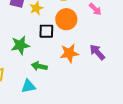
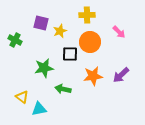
purple arrow: (97, 52) -> (121, 75), turned -90
cyan triangle: (28, 86) -> (39, 109), moved

